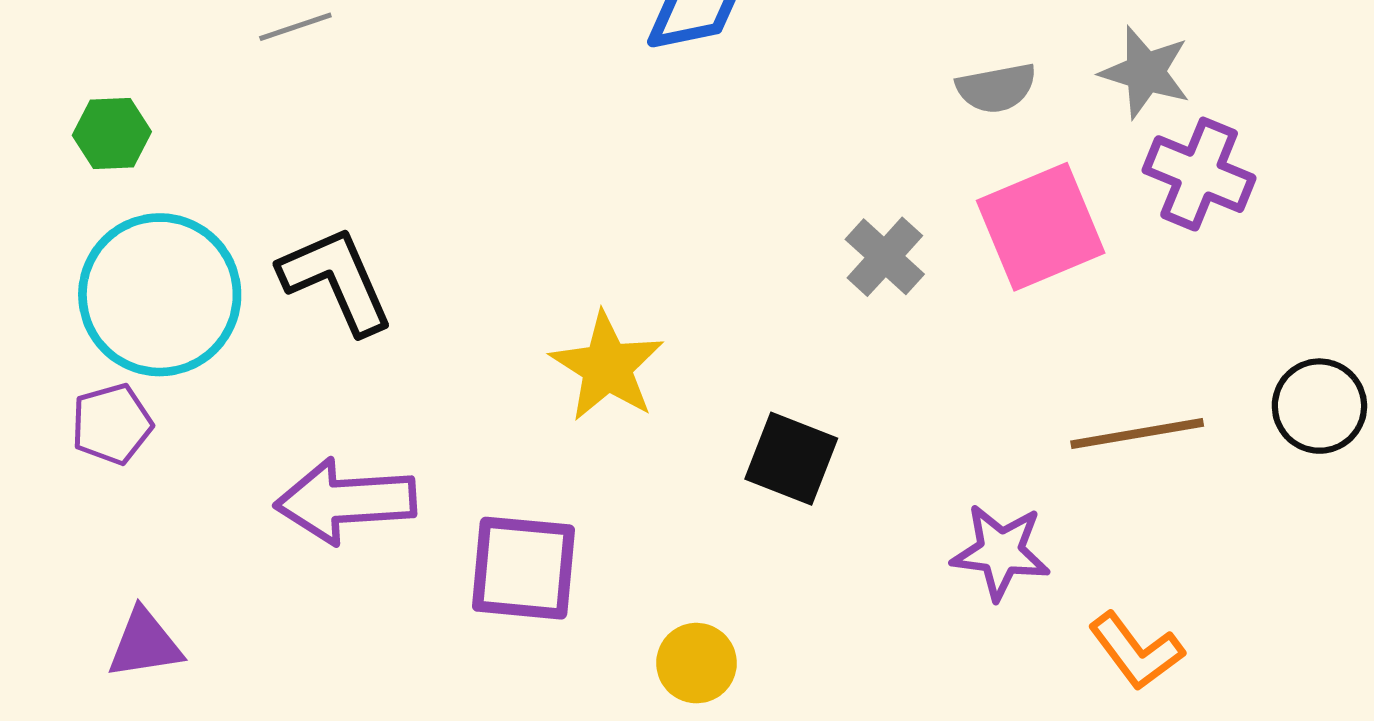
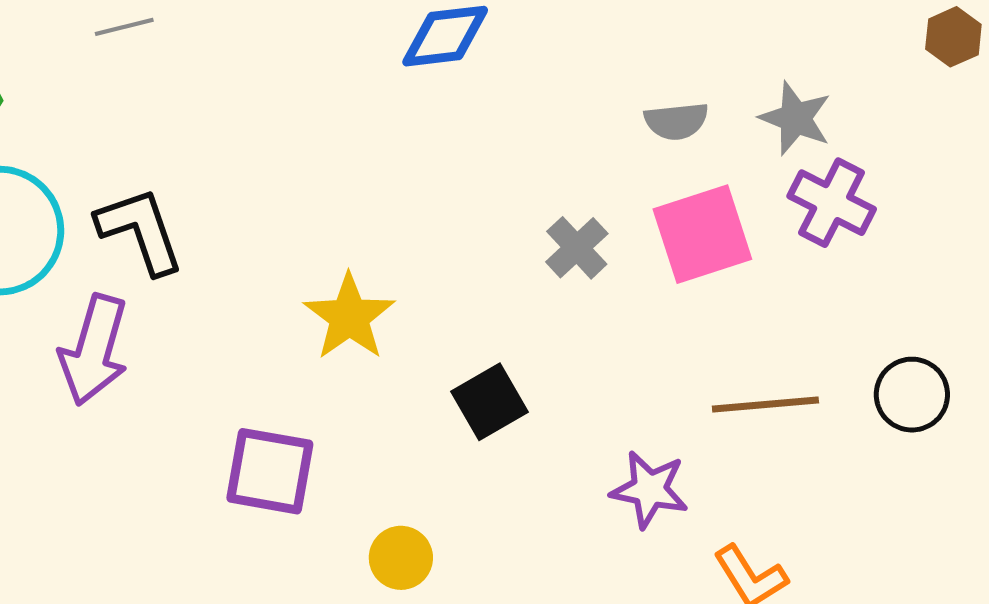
black square: (791, 459) -> (489, 402), turned 34
purple arrow: (346, 501) -> (94, 350), moved, turned -75

